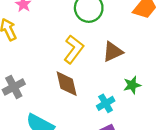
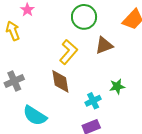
brown triangle: (113, 52) -> (104, 45), moved

